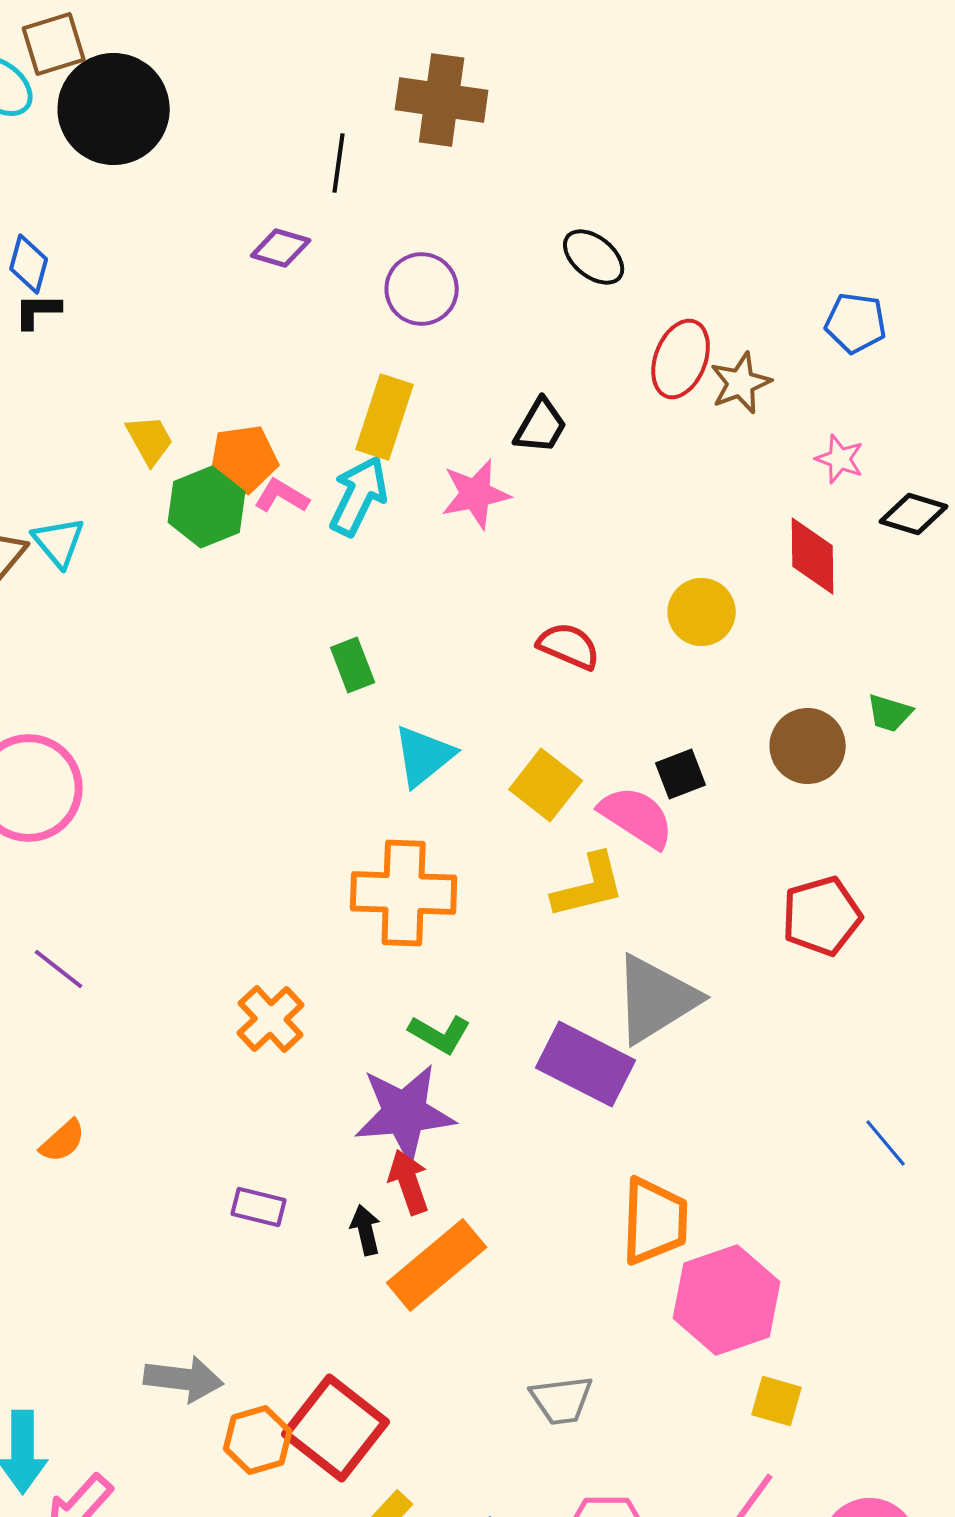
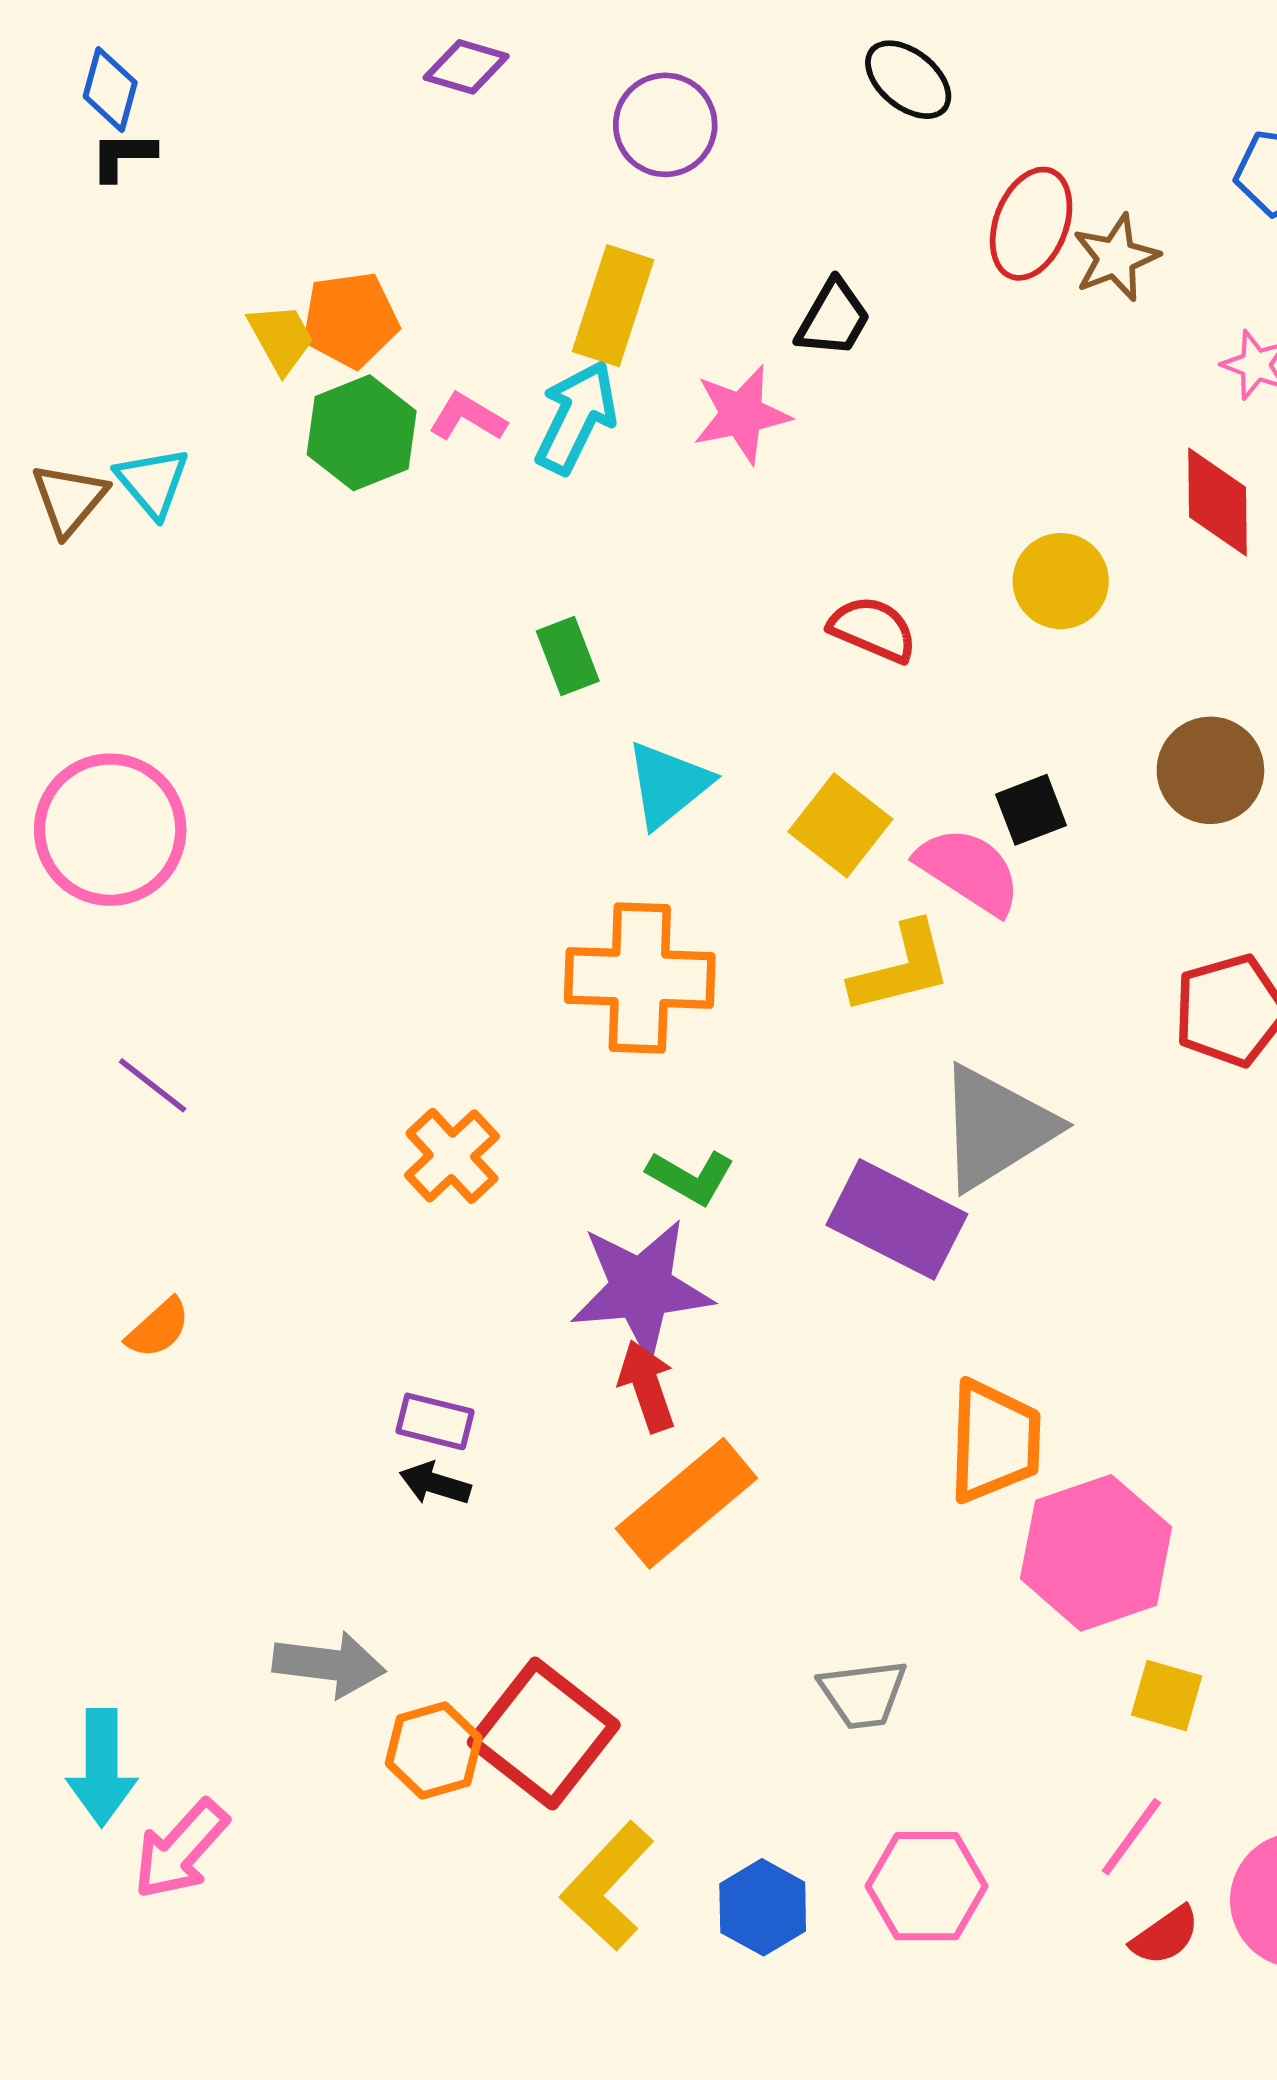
orange pentagon: (244, 459) -> (350, 320), moved
black arrow: (366, 1230) -> (435, 1484), moved, turned -60

